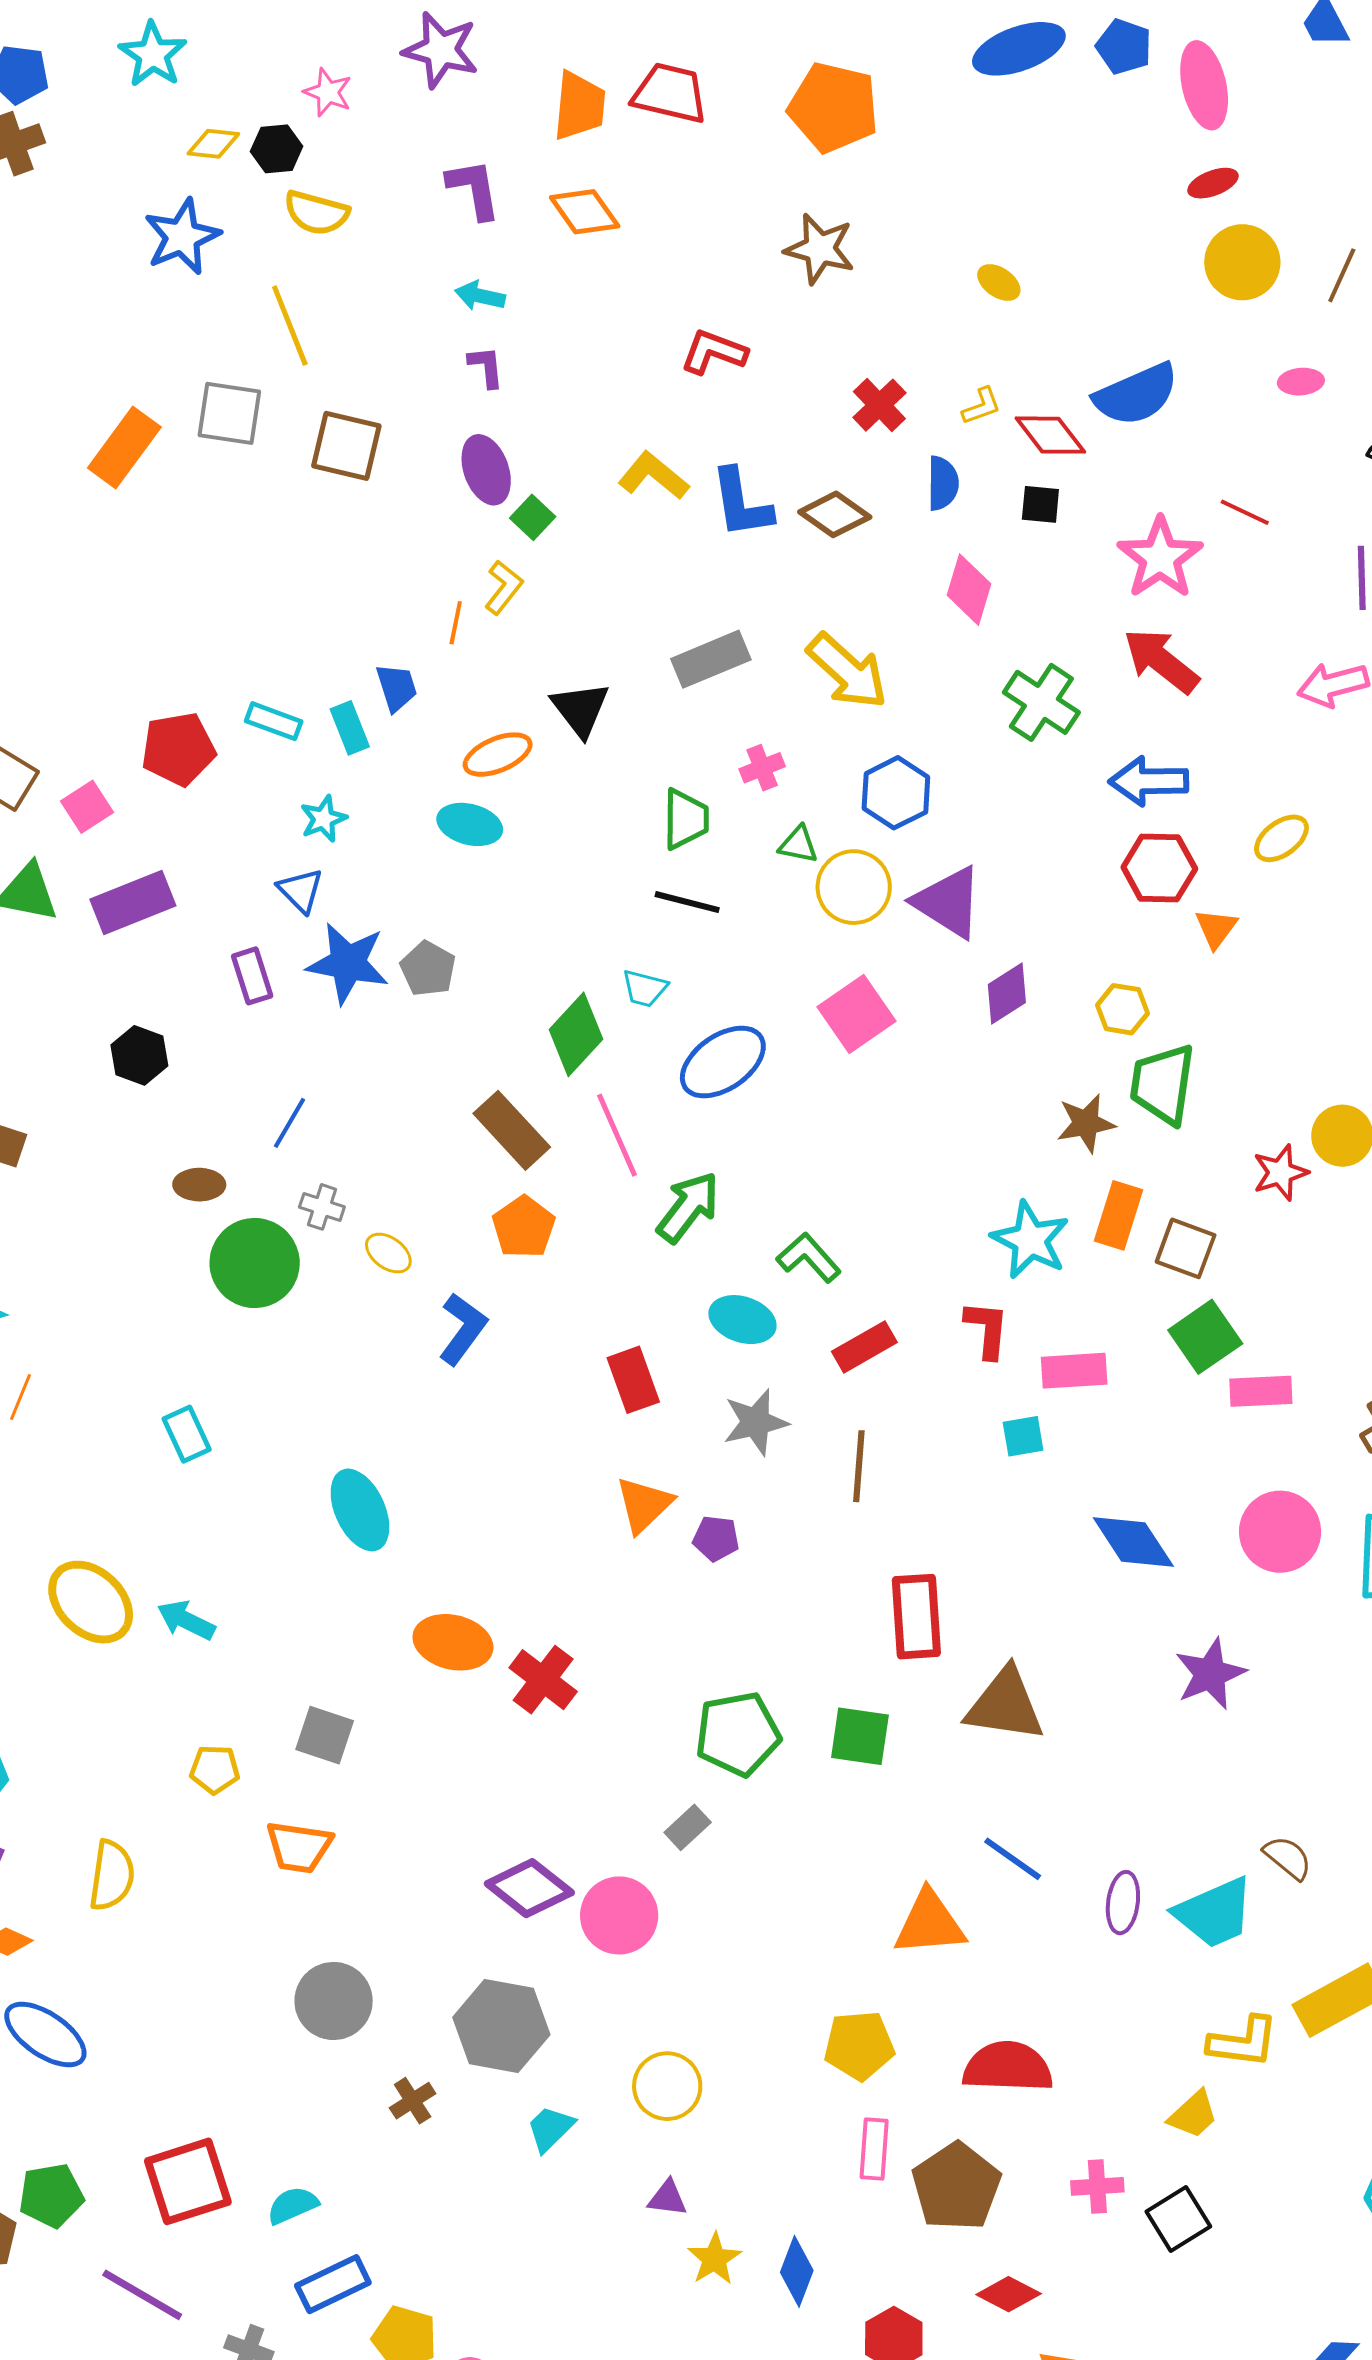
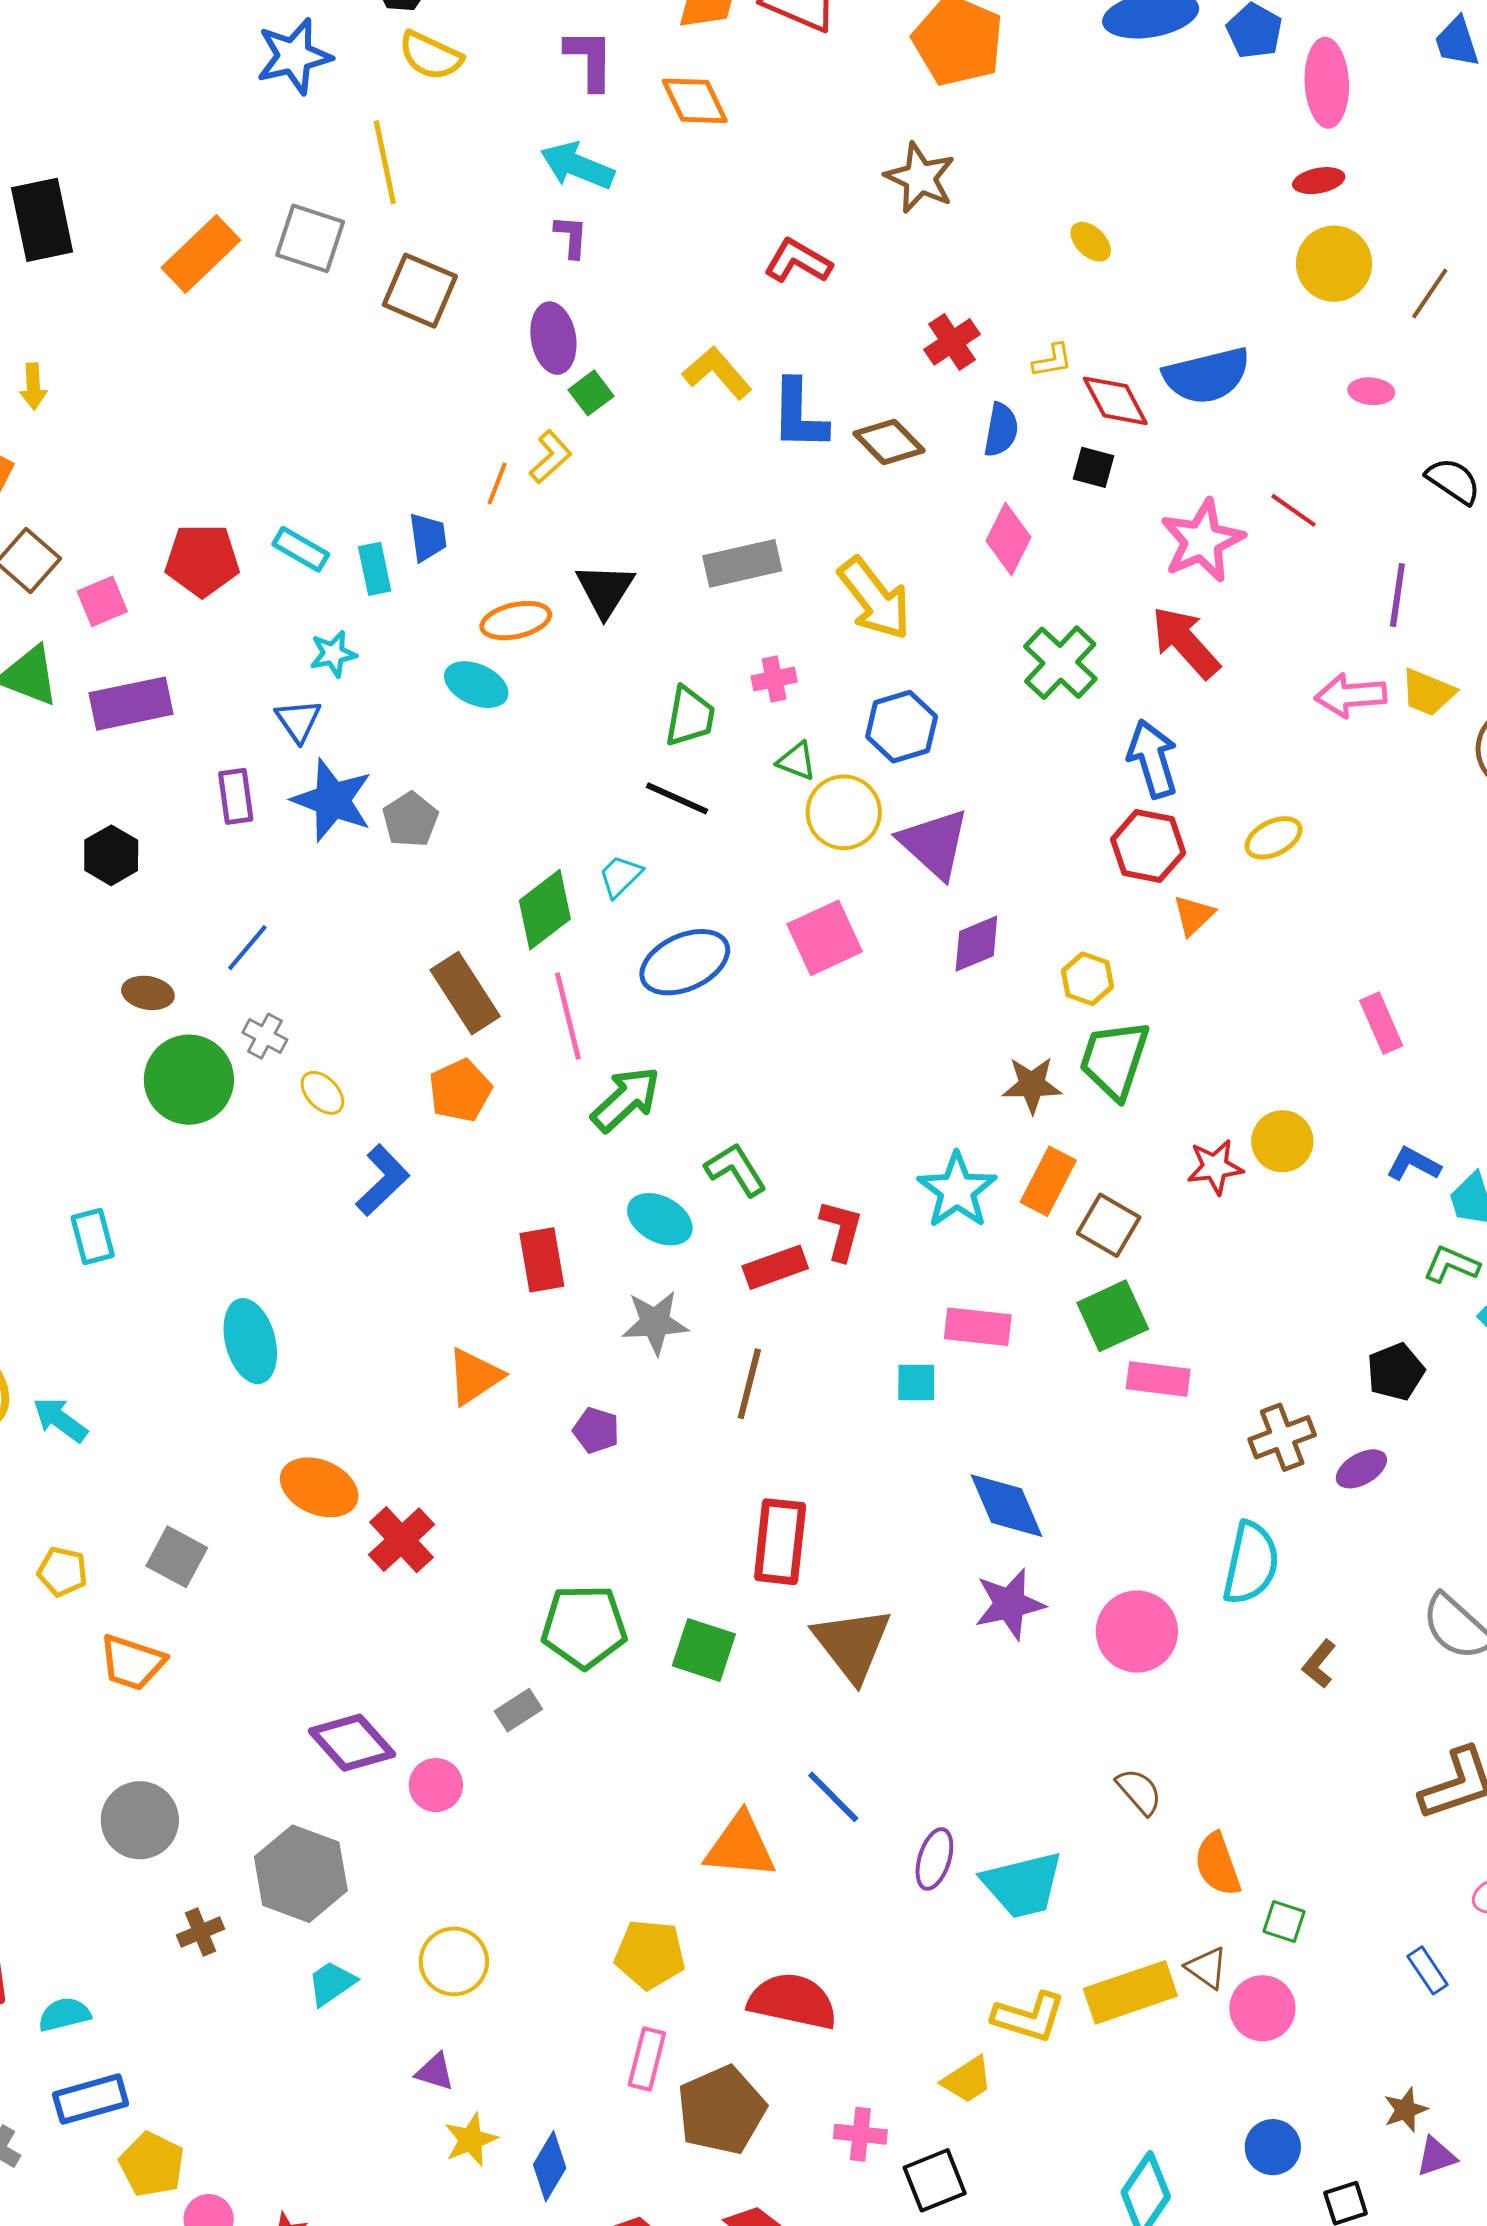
cyan arrow: (480, 296) -> (577, 166), size x1.5
blue arrow: (1149, 781) -> (1153, 759), turned 64
cyan trapezoid: (645, 988) -> (620, 876), turned 111
red L-shape: (987, 1329) -> (841, 1230), moved
orange triangle: (644, 1505) -> (475, 1376), moved
pink circle: (1280, 1532) -> (1137, 1632), moved
purple star: (1210, 1674) -> (1010, 1604), moved
brown triangle: (1005, 1705) -> (852, 1644), turned 34
brown semicircle: (1288, 1858) -> (1139, 1791), moved
pink circle: (619, 1915) -> (436, 1785), size x0.7

